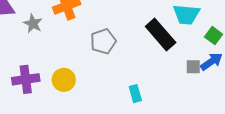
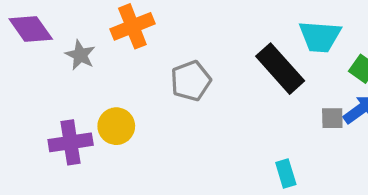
yellow circle: (64, 80) -> (116, 126), moved
cyan rectangle: (135, 94) -> (286, 173), moved

